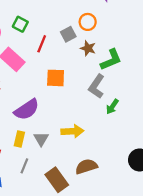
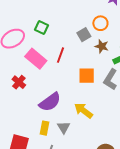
red line: (42, 44) -> (61, 55), moved
orange square: (56, 78) -> (87, 76), moved
yellow arrow: (72, 131) -> (83, 110), moved, turned -138

